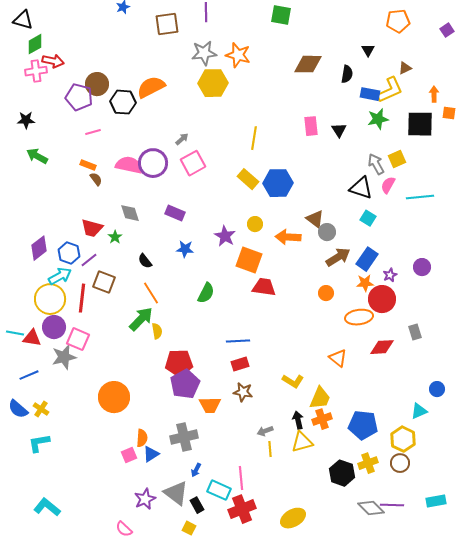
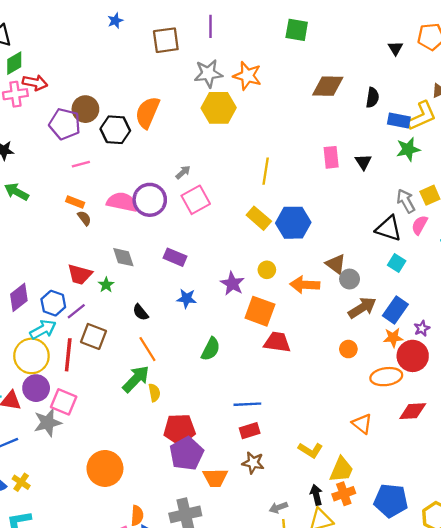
black triangle: (368, 50) -> (395, 48), moved
orange semicircle: (151, 87) -> (147, 113), turned -40

